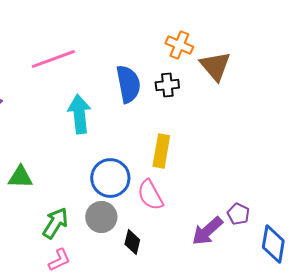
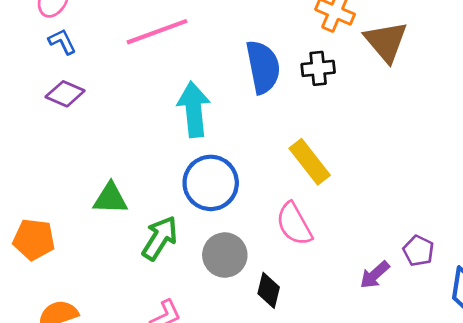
yellow rectangle: (161, 151) -> (310, 162), turned -48
blue circle: (110, 178) -> (211, 183), moved
green arrow: (55, 223) -> (160, 238), moved
purple arrow: (207, 231) -> (375, 275), size x0.7

